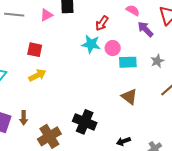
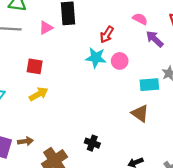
cyan rectangle: (128, 62) -> (149, 85), moved
brown arrow: (24, 118) -> (25, 141), turned -96
black cross: (85, 122) -> (92, 143), size x0.6

